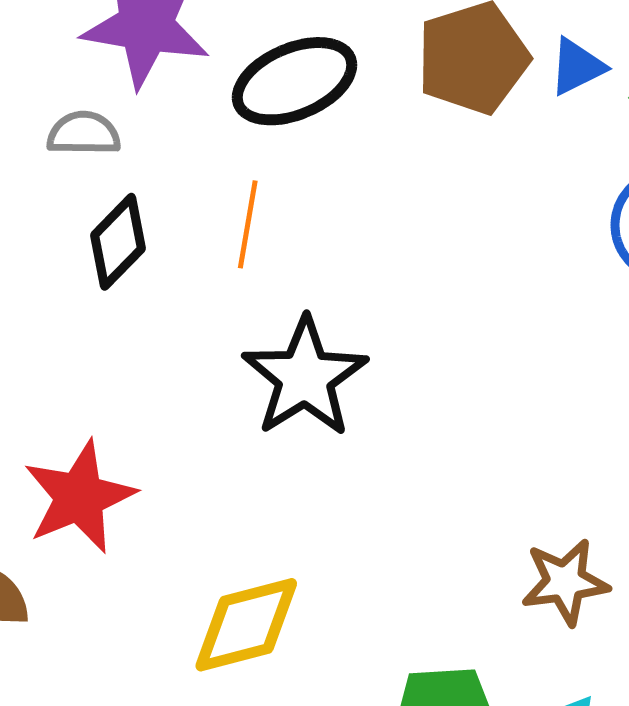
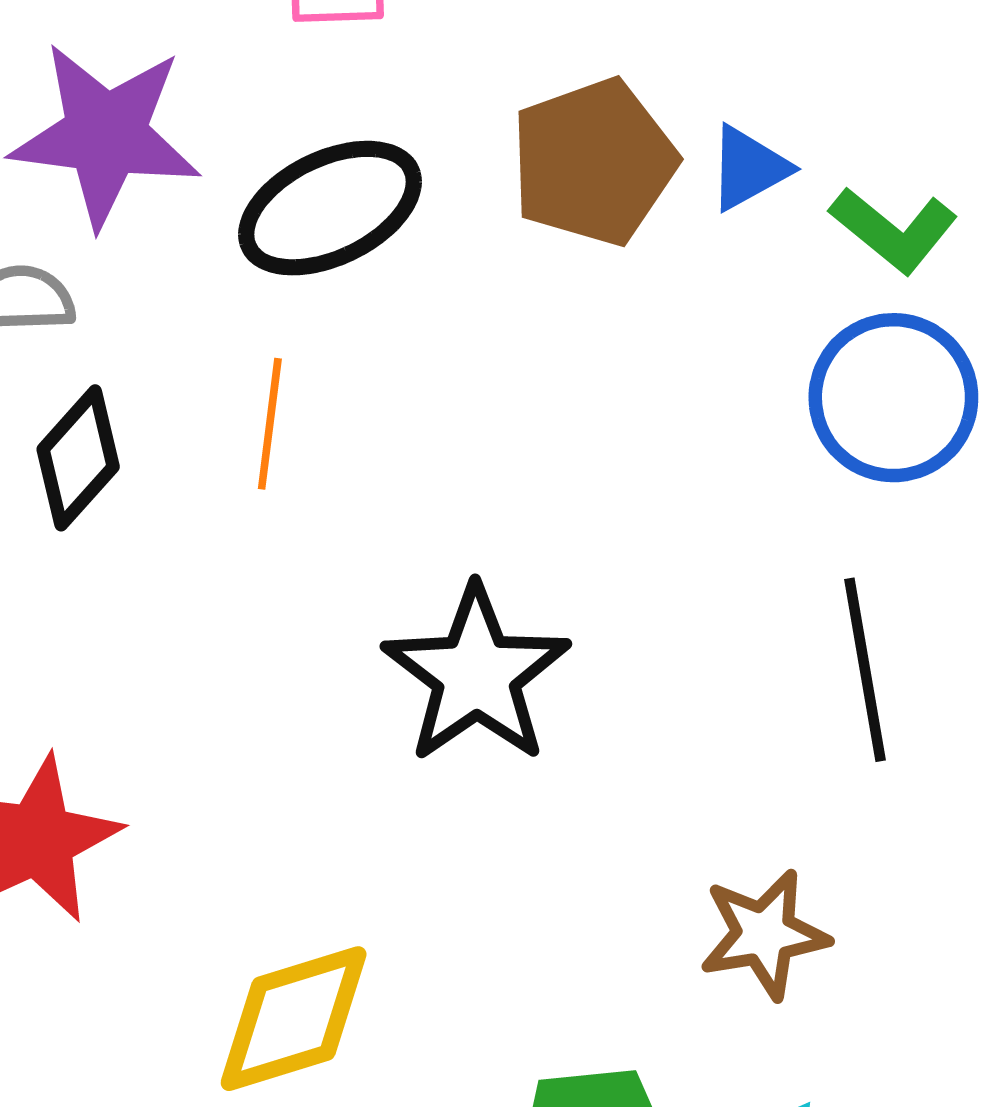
black star: (305, 377) -> (476, 675), moved

